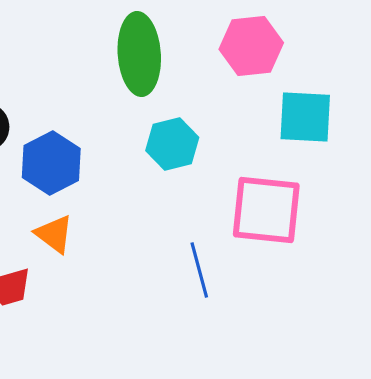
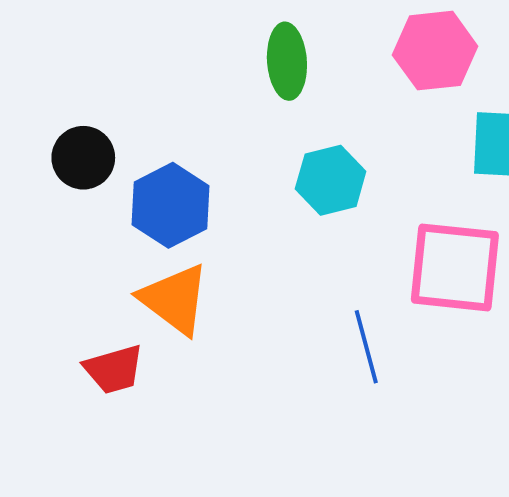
green ellipse: (139, 54) -> (287, 61), size x0.7
orange triangle: (54, 234) -> (175, 299), size x1.4

